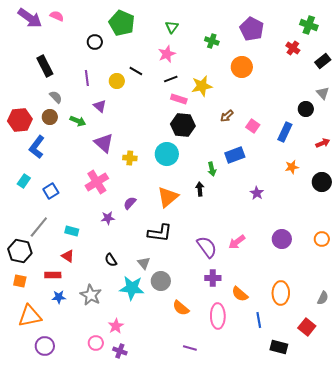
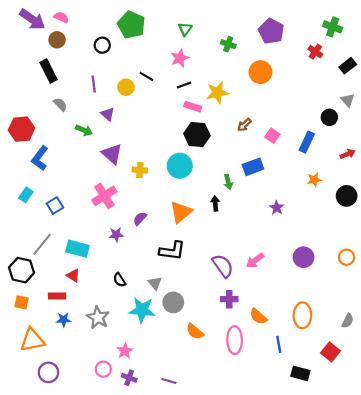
brown circle: (50, 117) -> (57, 40), moved
cyan rectangle: (72, 231) -> (77, 249), size x1.5
purple line: (190, 348) -> (169, 381), moved

